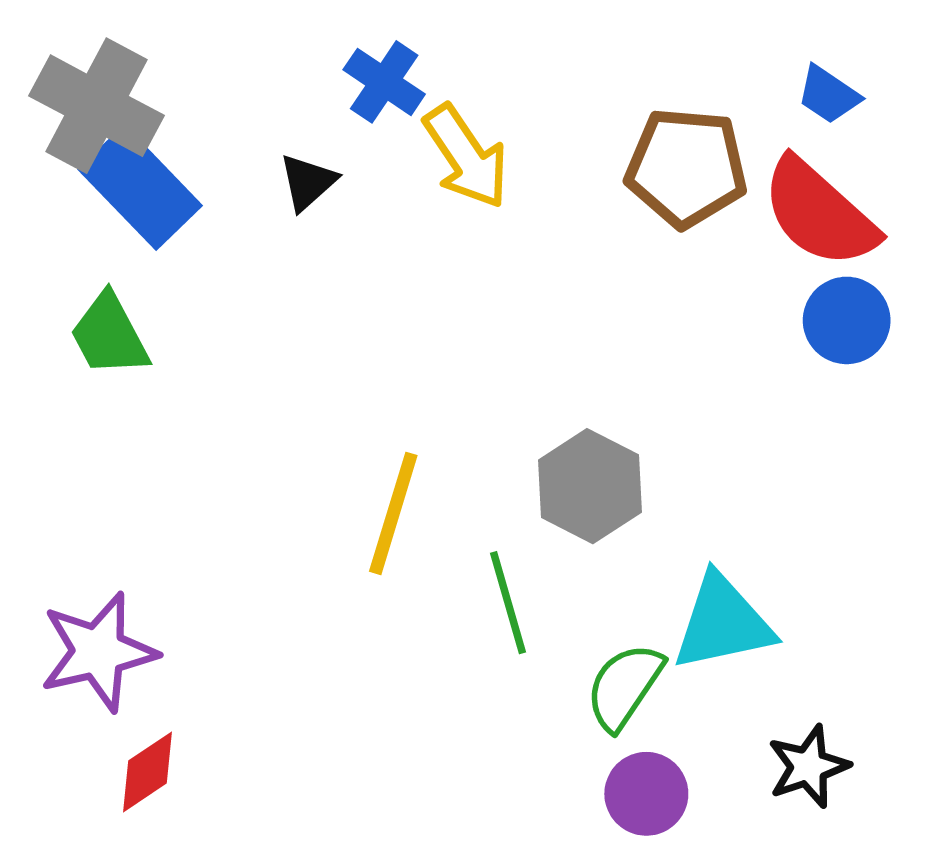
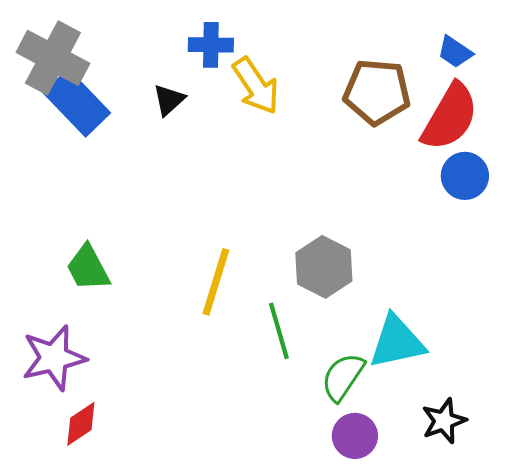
blue cross: (384, 82) -> (211, 45), turned -33
red semicircle: (819, 213) -> (450, 117), turned -102
green trapezoid: (109, 335) -> (88, 268), moved

